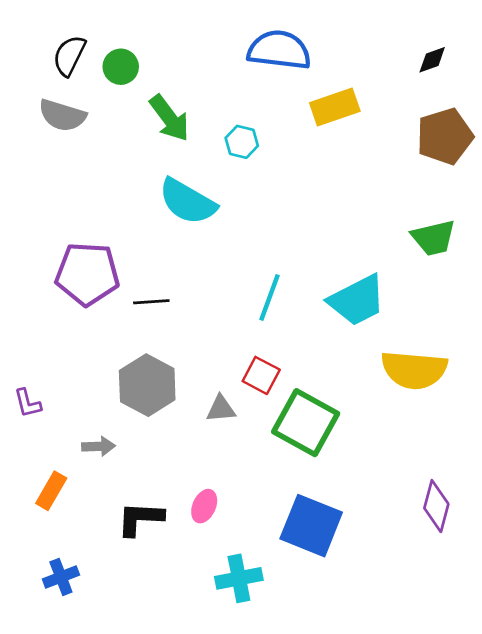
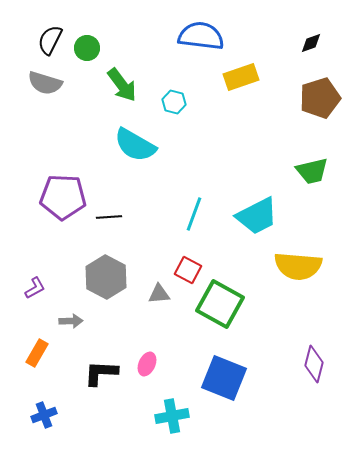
purple L-shape: (28, 403) -> (35, 288), moved, turned -105

